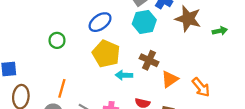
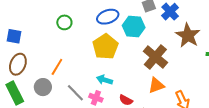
cyan hexagon: (144, 22) -> (134, 26), moved
brown cross: (149, 60) -> (155, 57), moved, size x1.4
cyan arrow: (124, 75) -> (105, 80), moved

